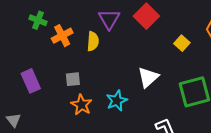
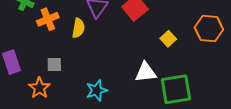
white triangle: (148, 77) -> (146, 72), moved, turned 30
orange star: (81, 105) -> (39, 88), moved

